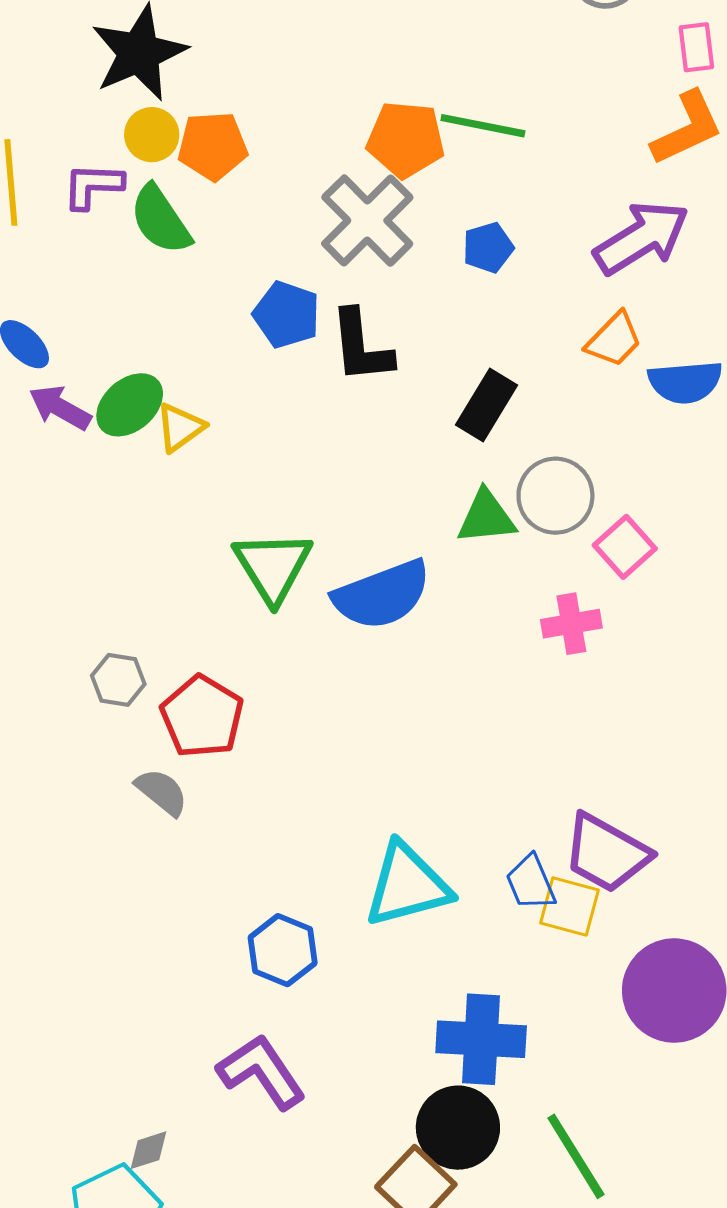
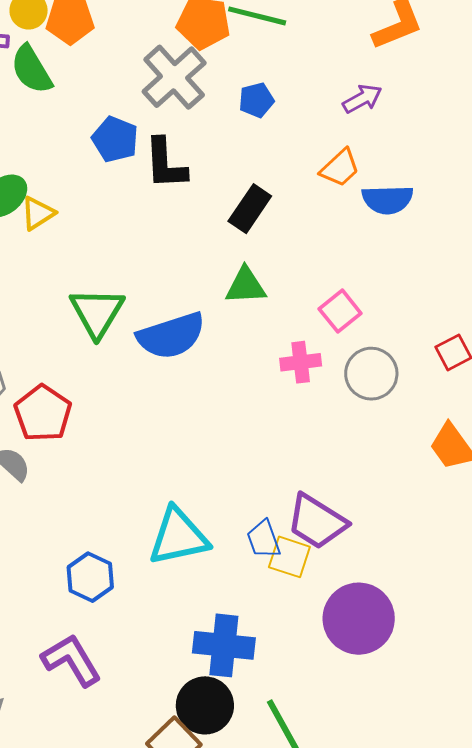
purple arrow: (641, 238) -> (362, 99), size x0.6
gray circle: (555, 496) -> (371, 374), moved

